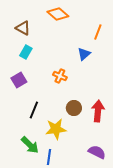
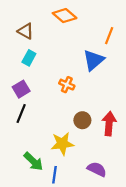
blue triangle: (84, 54) -> (94, 60), size x1.5
black line: (34, 110) -> (21, 114), moved
purple semicircle: (97, 152) -> (97, 169), moved

